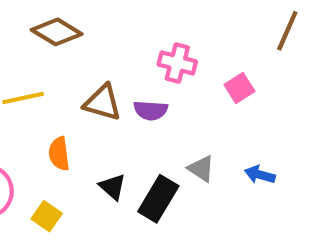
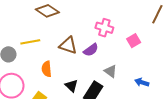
purple semicircle: (151, 110) -> (91, 50), turned -42
gray triangle: (201, 169) -> (111, 71), moved

